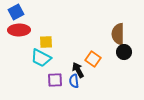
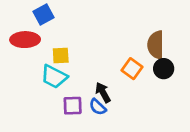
blue square: (16, 12) -> (44, 15), moved
orange square: (93, 59) -> (132, 69), moved
blue semicircle: (74, 81) -> (98, 107), turned -40

